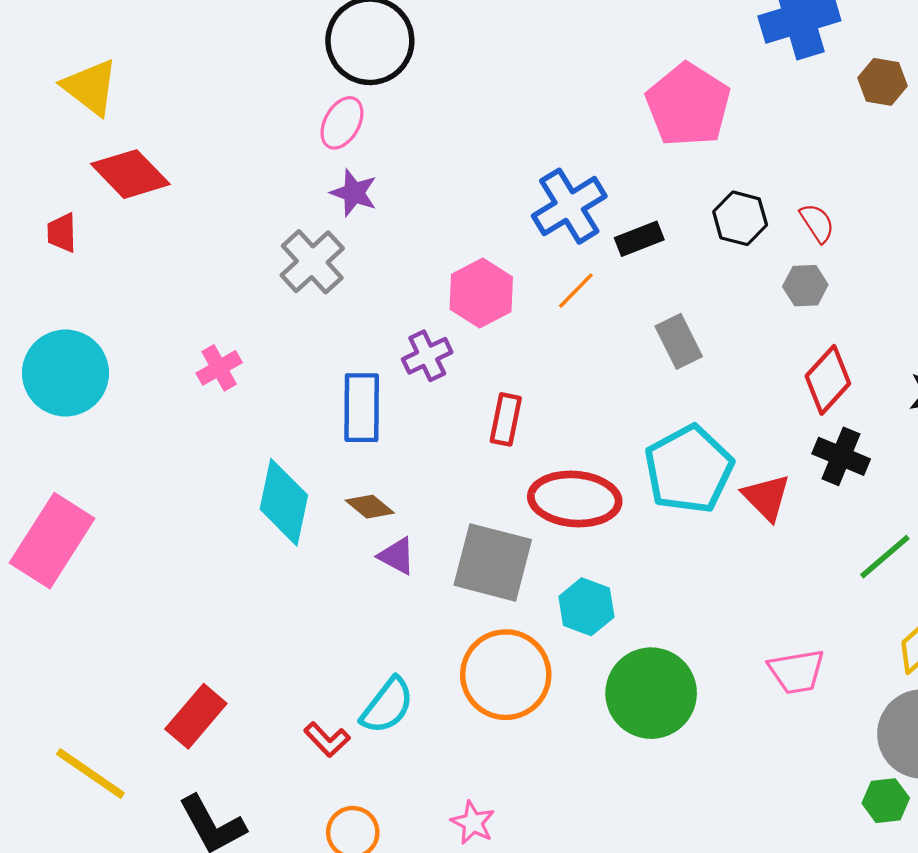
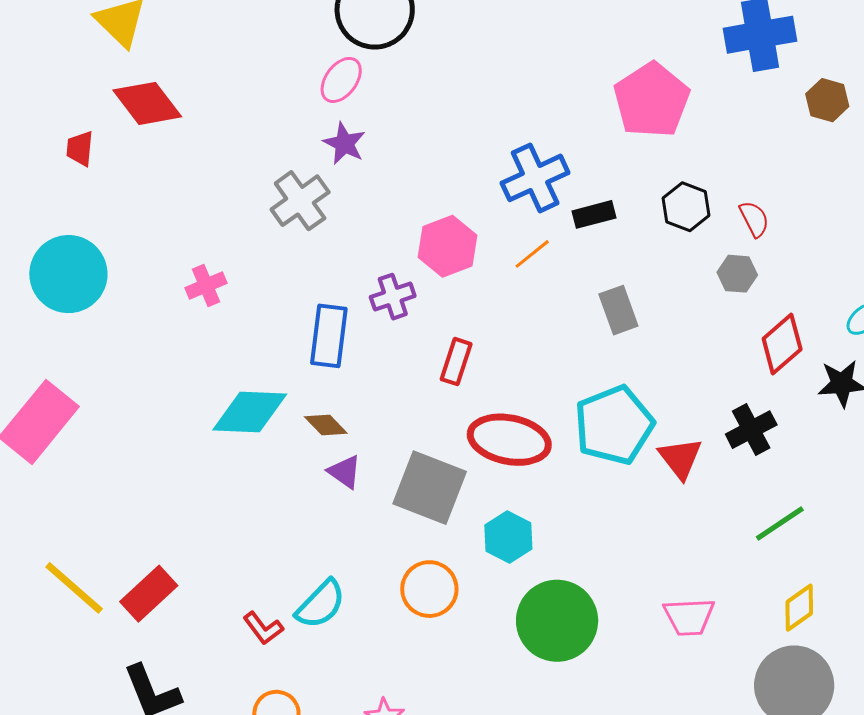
red diamond: (828, 380) -> (782, 344), moved
black cross: (841, 456) -> (751, 430), turned 33
cyan diamond: (284, 502) -> (250, 412), turned 74
orange circle: (506, 675) -> (429, 589), size x0.7
yellow line: (90, 774) -> (74, 588), moved

